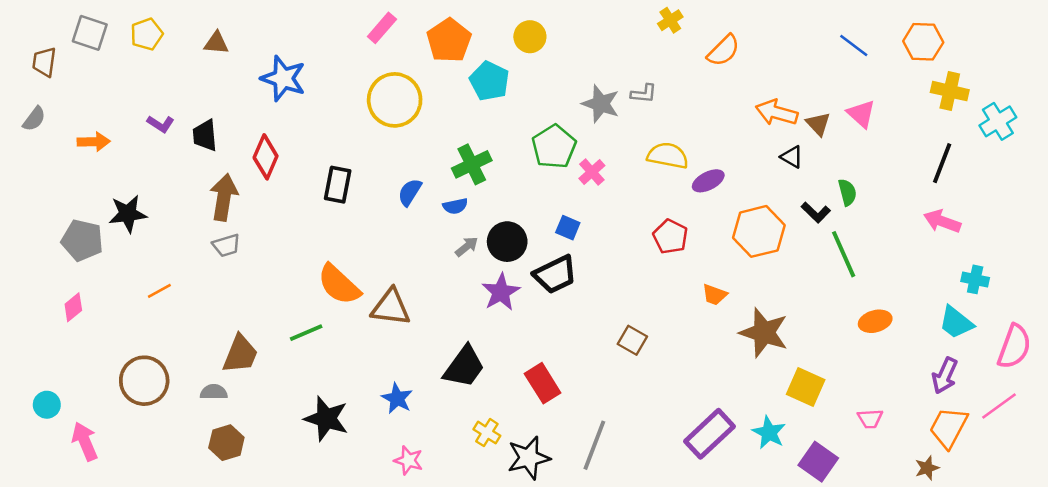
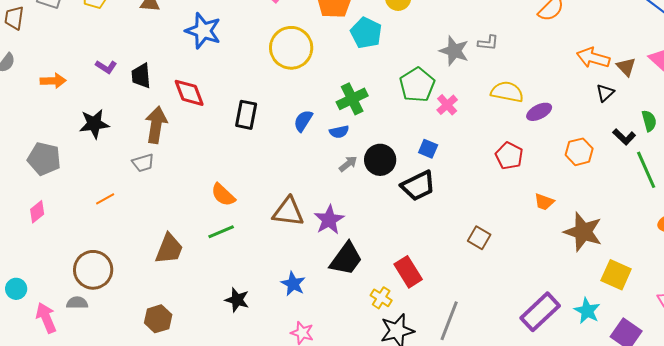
red diamond: (266, 157) -> (189, 93), turned -44
black triangle: (792, 157) -> (605, 93), turned 48
black star: (128, 214) -> (94, 124), moved
orange hexagon: (759, 231) -> (579, 152), size x0.7
gray trapezoid: (226, 245) -> (143, 163), moved
orange semicircle: (339, 285) -> (223, 195), moved, size x0.7
purple star: (501, 292) -> (329, 220), moved
gray semicircle: (214, 392) -> (77, 303), moved
black star: (326, 419) -> (237, 300), size x0.7
yellow cross: (487, 433) -> (381, 298), moved

